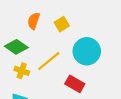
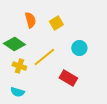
orange semicircle: (34, 21) -> (30, 20), turned 147
cyan circle: (87, 51) -> (79, 48), size x0.6

